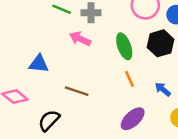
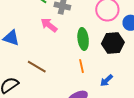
blue arrow: (163, 89) -> (106, 81), turned -96

